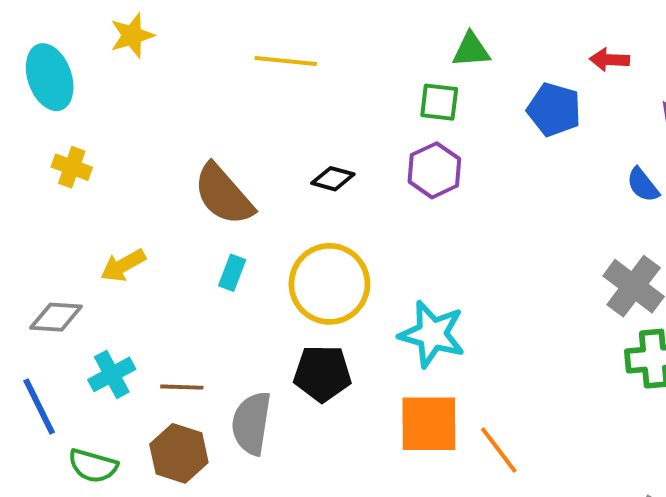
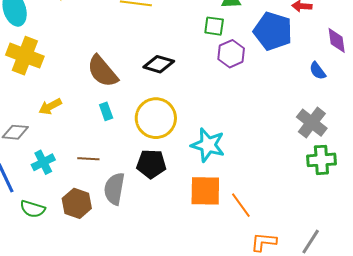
blue pentagon: (554, 110) -> (273, 31), size x1.4
yellow cross: (72, 167) -> (25, 56), size x1.8
purple hexagon: (434, 170) -> (231, 54), moved
black diamond: (333, 179) -> (159, 64), size x1.4
cyan rectangle: (232, 273) -> (106, 111), turned -42
brown line: (182, 387) -> (88, 159), moved

